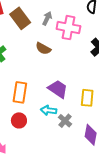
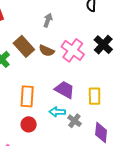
brown rectangle: (20, 18) -> (24, 46), moved
pink cross: (68, 28) -> (73, 50), moved, turned 30

